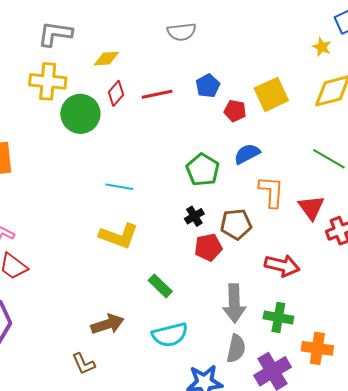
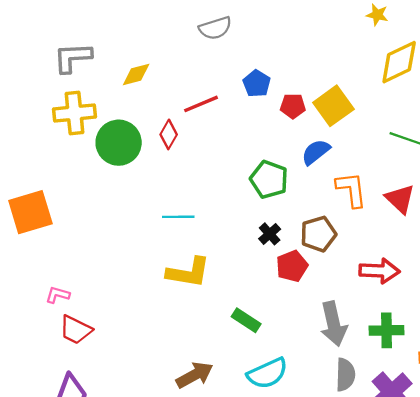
red diamond: (116, 93) -> (169, 134), moved
yellow square: (271, 94) -> (333, 106), moved

